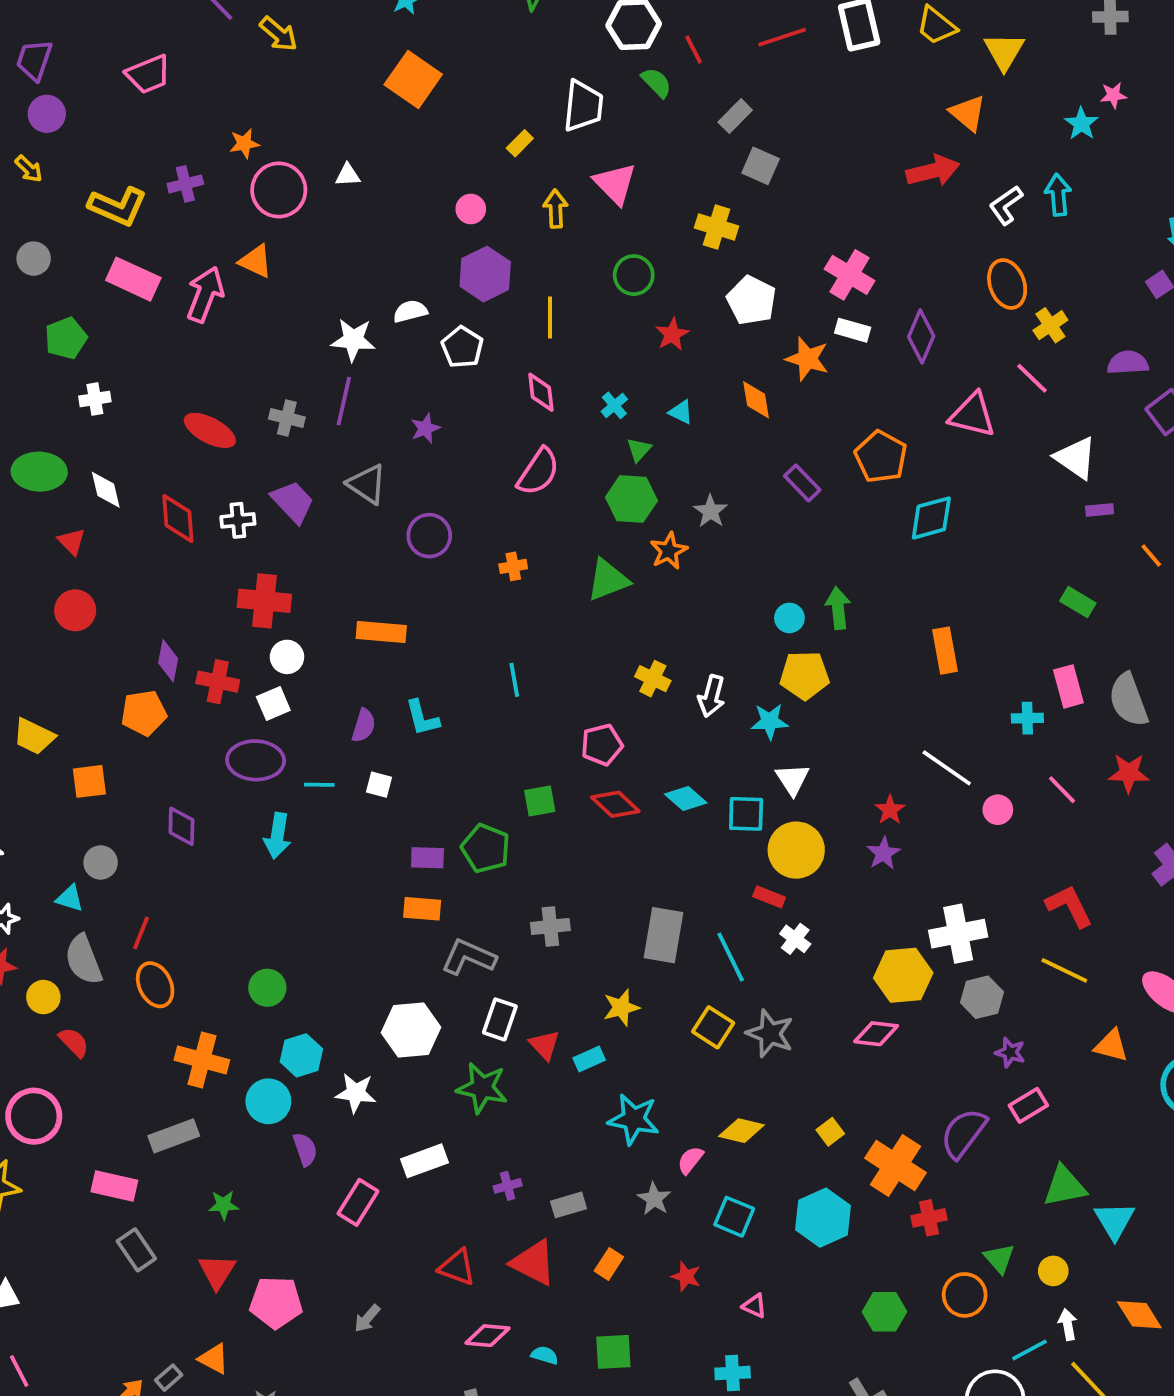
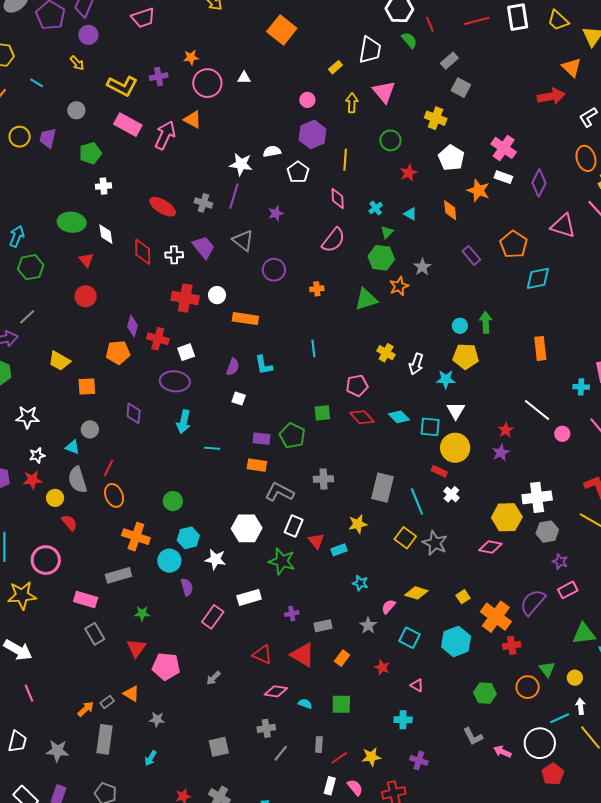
white circle: (287, 657) -> (217, 295), moved
cyan line: (319, 785) -> (212, 448), moved
cyan star: (634, 1119) -> (360, 583), size x0.6

